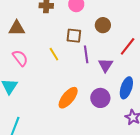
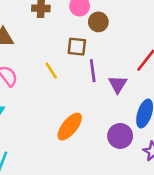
brown circle: (103, 25) -> (98, 22), moved
purple circle: (100, 98) -> (120, 136), moved

